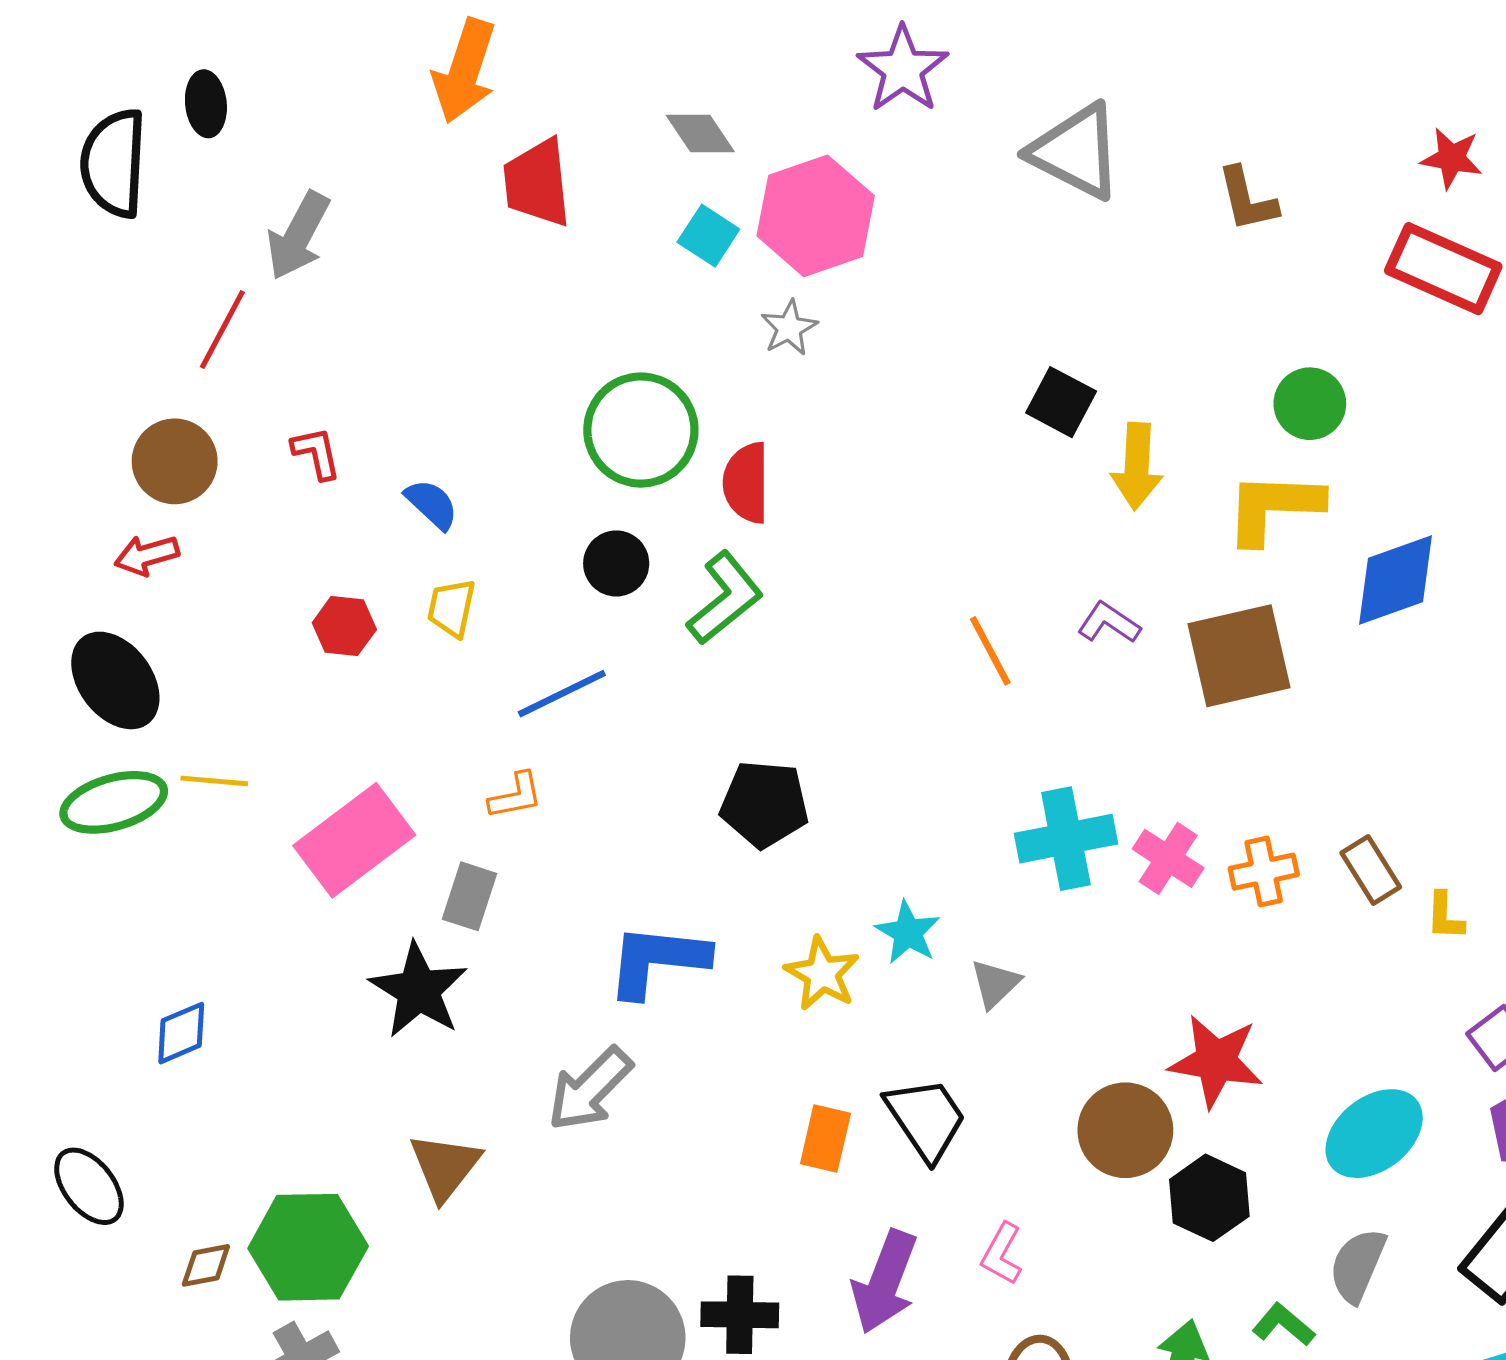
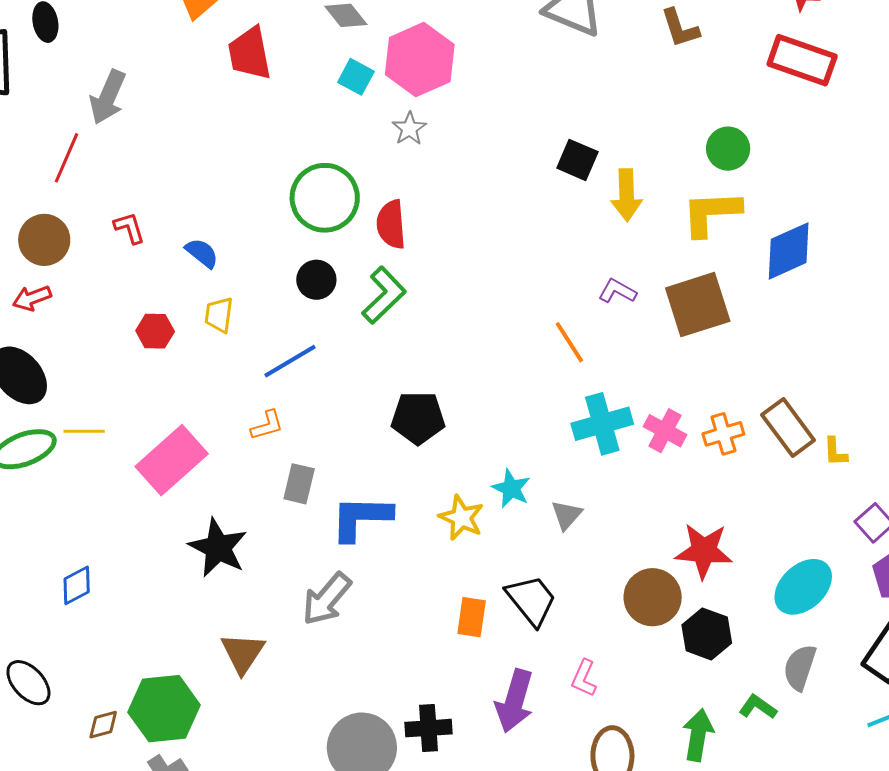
orange line: (990, 651) -> (569, 342), moved
brown rectangle: (1371, 870) -> (788, 428), size x1.4
gray rectangle: (470, 896) -> (299, 484), moved

